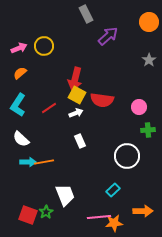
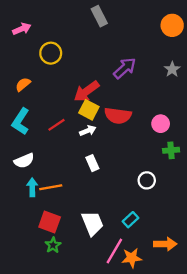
purple arrow: (108, 36) -> (125, 68), moved
pink arrow: (19, 48) -> (22, 29), moved
red arrow: (75, 79) -> (87, 91), turned 40
white semicircle: (21, 139) -> (24, 161), turned -66
white circle: (127, 156) -> (147, 180), size x0.6
cyan arrow: (28, 162) -> (32, 187), turned -91
white trapezoid: (65, 195) -> (92, 223), moved
red square: (28, 215) -> (50, 222), moved
pink line: (99, 217) -> (114, 251), turned -55

